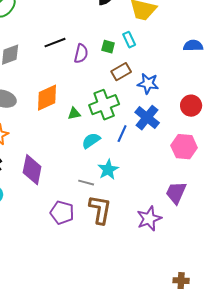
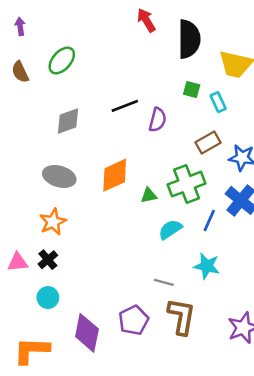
green square: (108, 47) -> (192, 89), moved
purple diamond: (32, 170) -> (87, 333), moved
cyan star: (108, 170) -> (207, 266), moved, turned -30
purple pentagon: (62, 213) -> (134, 320), turned 30

